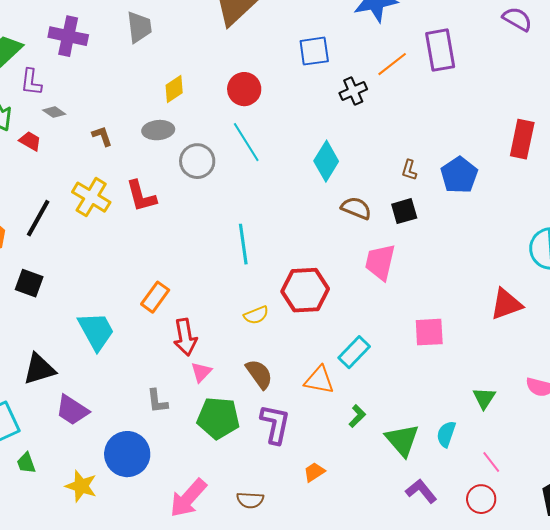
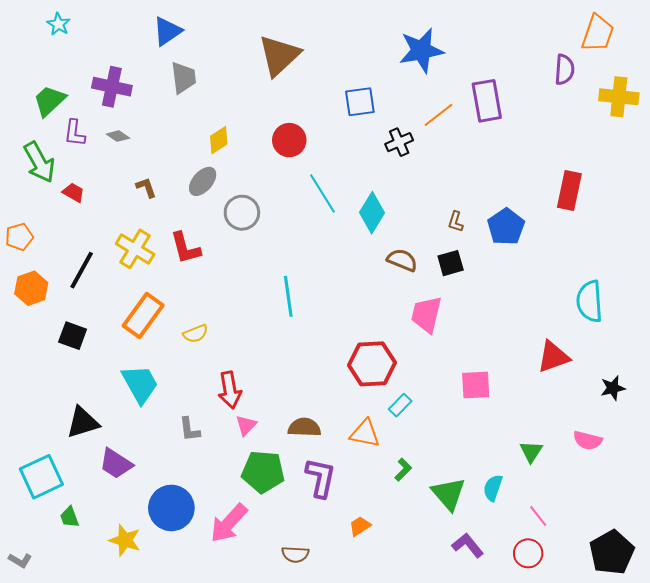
purple semicircle: (517, 19) -> (564, 70), turned 64
gray diamond: (54, 112) -> (118, 136), moved
gray ellipse: (158, 130) -> (203, 181), turned -44
cyan line: (246, 142) -> (323, 194), moved
red hexagon: (305, 290) -> (372, 364), moved
orange rectangle: (155, 297) -> (143, 315), moved, size x1.4
yellow semicircle: (256, 315) -> (196, 334), moved
cyan rectangle: (354, 352) -> (400, 405), size x0.7
brown semicircle: (259, 374) -> (304, 427), turned -52
gray L-shape: (157, 401) -> (189, 429), moved
pink arrow: (188, 498) -> (229, 523), moved

